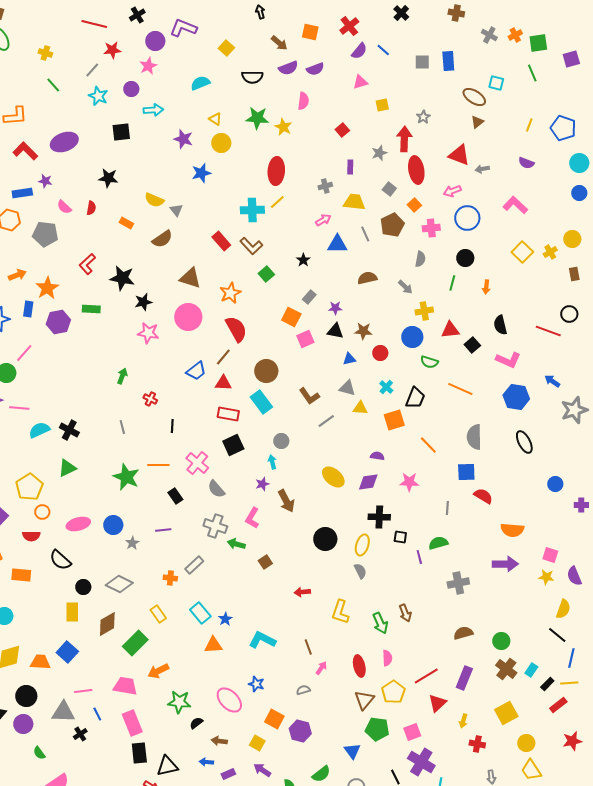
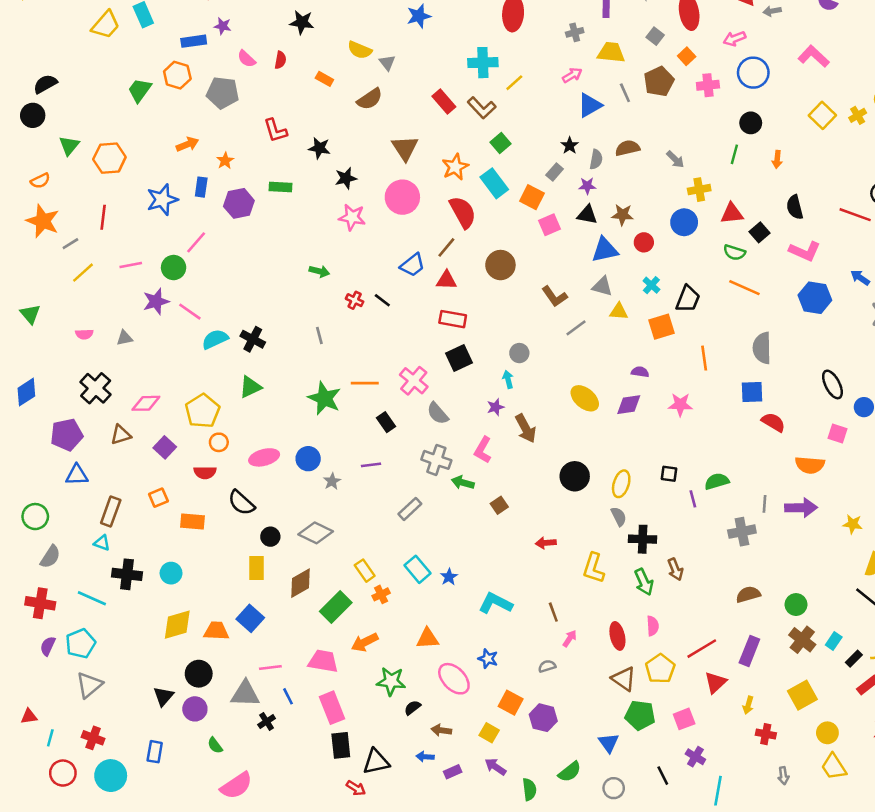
yellow line: (277, 202) -> (514, 83), moved
blue triangle: (337, 244) -> (590, 105), turned -30
gray semicircle: (420, 259) -> (596, 159), moved
black star: (303, 260) -> (570, 146), moved
red L-shape: (87, 264) -> (275, 130), turned -65
black star: (122, 278) -> (319, 148), size x0.7
brown triangle: (190, 278) -> (405, 148), turned 40
orange star: (47, 288) -> (225, 161), size x0.6
blue triangle: (349, 359) -> (605, 250), size x1.6
green semicircle: (429, 362) -> (734, 252), moved
green arrow: (122, 376) -> (319, 271), turned 84
cyan rectangle: (261, 402) -> (494, 183), moved
pink line: (19, 408) -> (190, 312), turned 30
black line: (172, 426) -> (382, 300), moved, turned -56
black ellipse: (524, 442) -> (832, 384), moved
orange line: (428, 445) -> (704, 358), turned 36
gray line: (447, 508) -> (765, 504), moved
black cross: (379, 517) -> (643, 539), moved
pink square: (550, 555) -> (837, 434), moved
orange cross: (170, 578) -> (381, 594), moved, turned -32
orange triangle: (213, 645) -> (428, 638), moved
brown triangle: (364, 700) -> (624, 679), turned -35
purple cross: (421, 762) -> (695, 757), size x0.6

